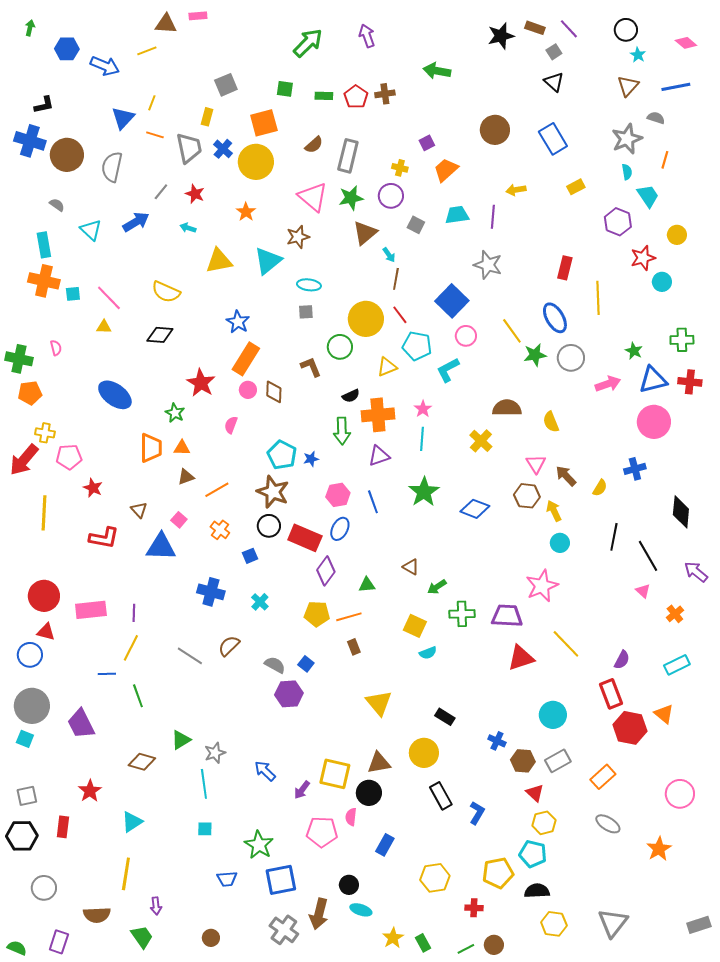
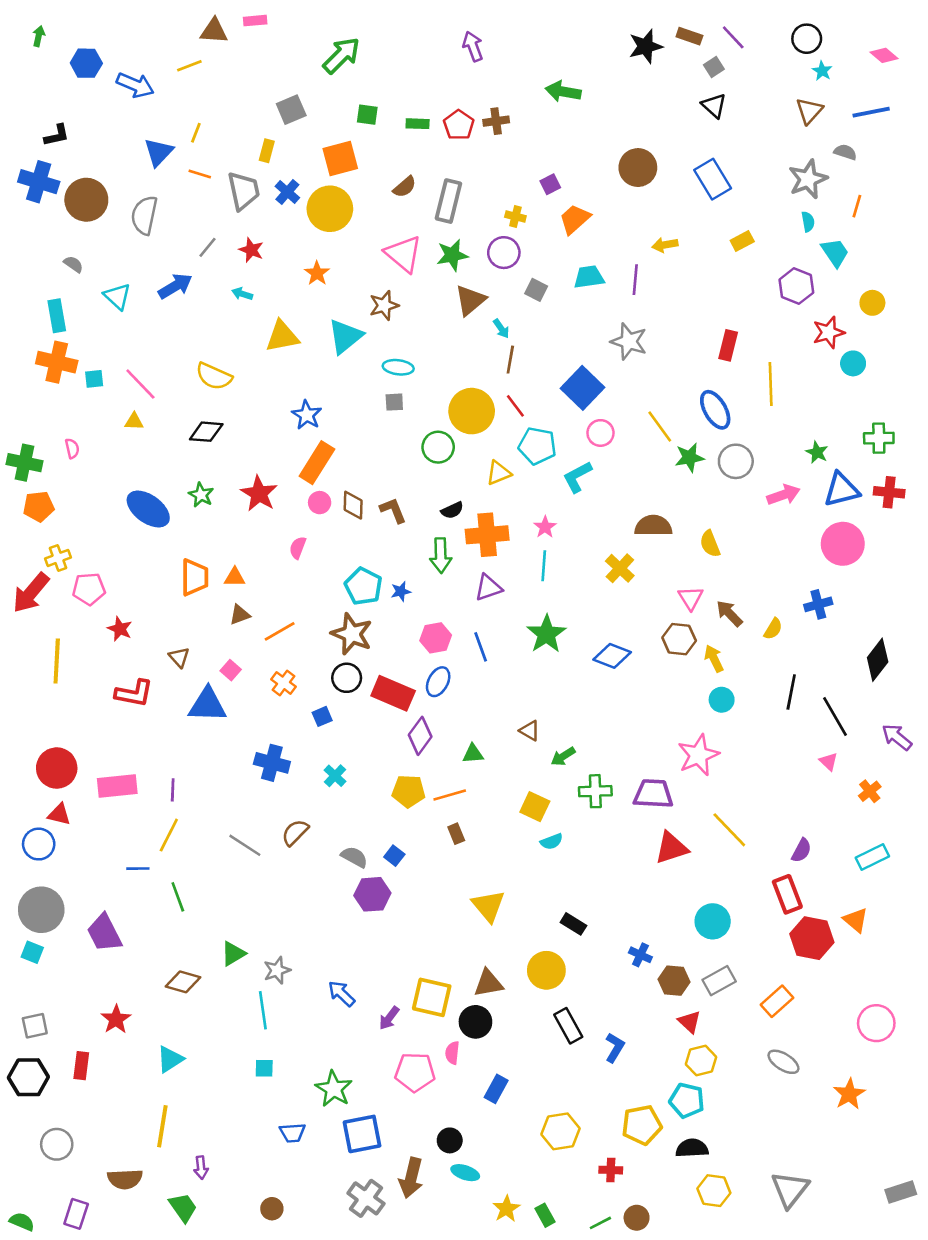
green arrow: (308, 43) -> (341, 55), moved
brown L-shape: (311, 367) -> (393, 510), moved
green star: (175, 413) -> (201, 495), moved
yellow cross: (45, 433) -> (58, 558), turned -30
black diamond: (681, 512) -> (878, 660), turned 32

